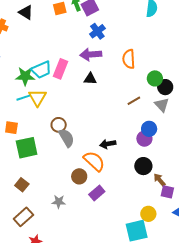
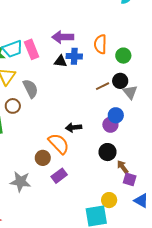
blue cross: (97, 31) -> (74, 56), moved, turned 35
pink rectangle: (61, 69) -> (32, 49), turned -48
green circle: (155, 78) -> (123, 56), moved
black circle: (165, 87) -> (120, 81), moved
brown circle: (59, 125) -> (13, 106), moved
gray semicircle: (67, 138) -> (31, 89), moved
gray star: (59, 202) -> (20, 182), size x1.5

